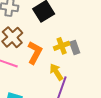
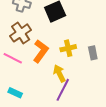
gray rectangle: (75, 47) -> (93, 53), moved

